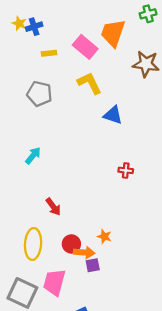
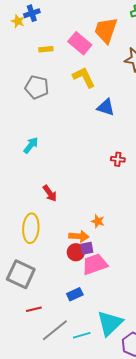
blue cross: (34, 27) -> (32, 13), moved
red circle: (71, 244) -> (76, 252), moved
pink trapezoid: (54, 282) -> (95, 264), moved, turned 56

